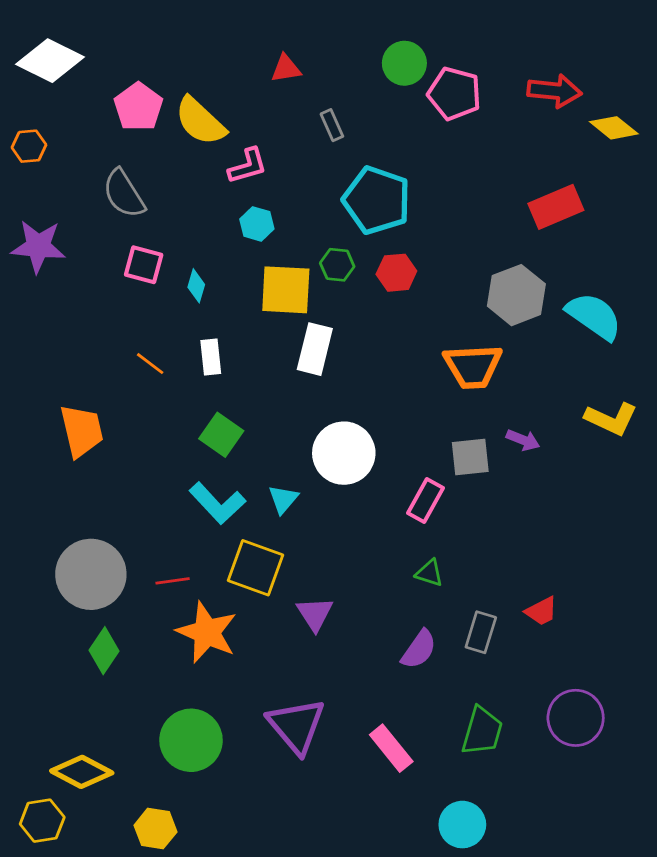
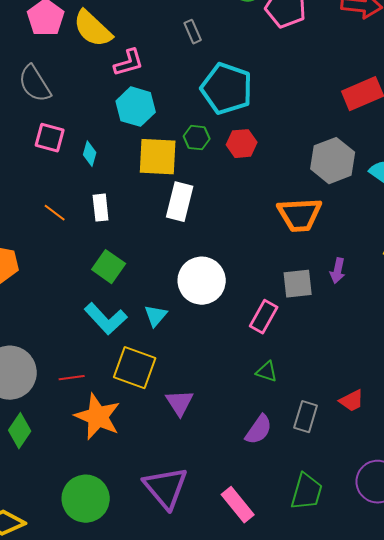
cyan hexagon: (257, 224) -> (136, 107), size x1.5
purple arrow: (523, 440) -> (338, 271), turned 80

